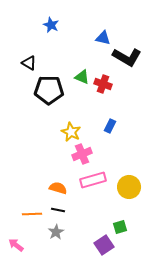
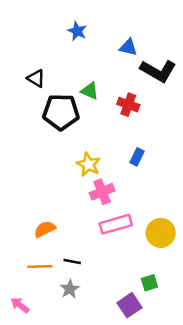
blue star: (51, 25) -> (77, 31), moved
green triangle: (82, 77) -> (90, 91), moved
orange semicircle: (58, 188) -> (45, 229), moved, turned -42

